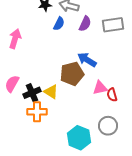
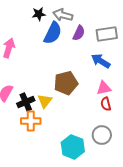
blue semicircle: (59, 24) -> (53, 33), size x1.6
blue arrow: (87, 60) -> (101, 61), moved
pink triangle: (100, 88) -> (104, 88), moved
yellow triangle: (51, 92) -> (45, 101), turned 35

